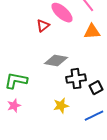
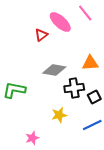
orange triangle: (92, 32) -> (90, 63), moved
pink star: (14, 106) -> (32, 138), moved

